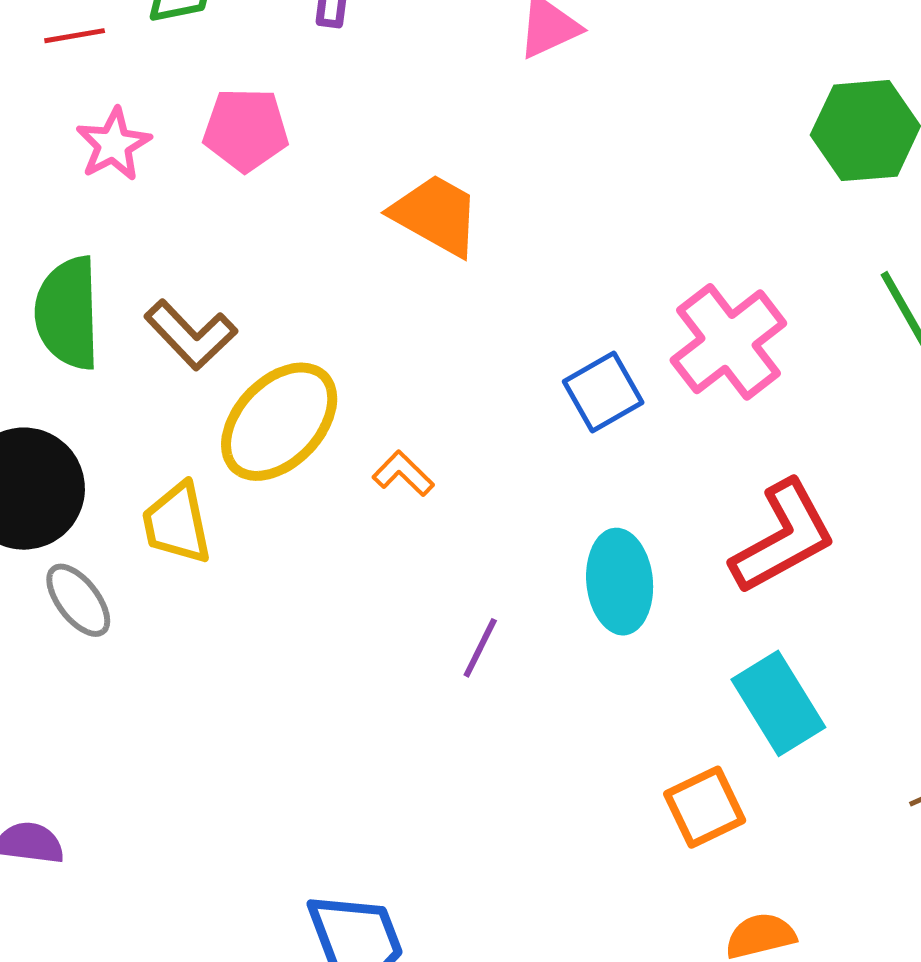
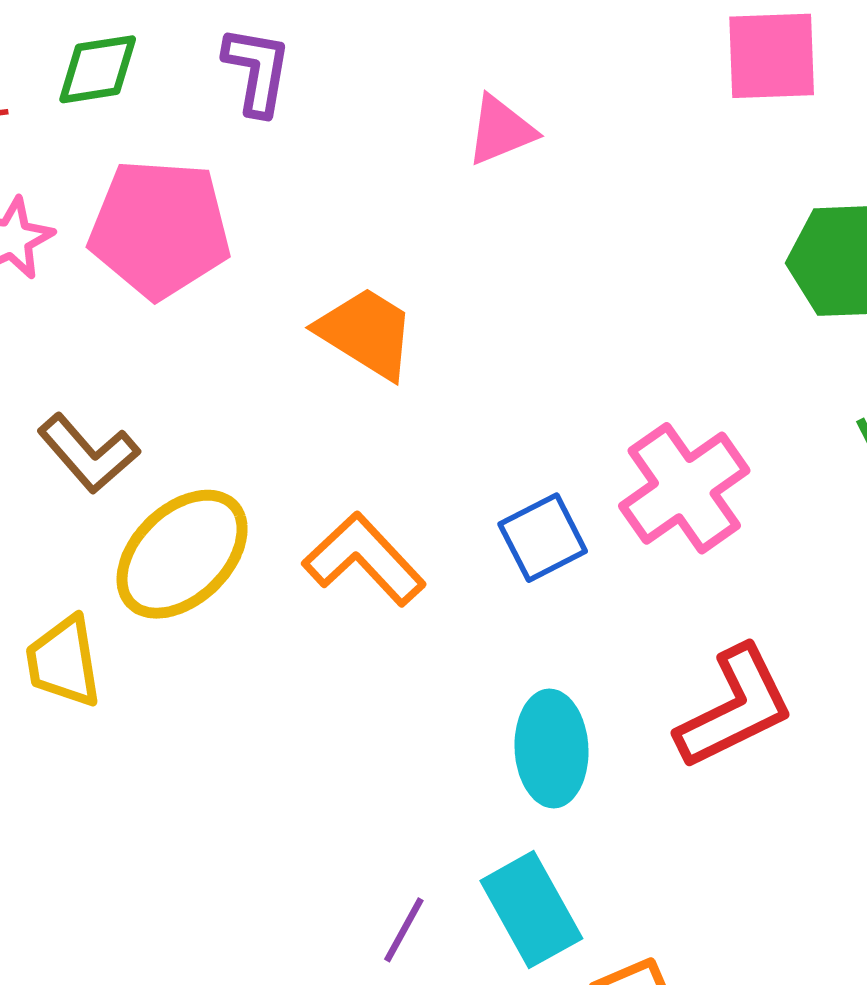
pink pentagon: (246, 130) -> (160, 229), size x1.5
orange L-shape: (403, 474) -> (364, 559), moved, size x1.8
purple line: (480, 648) -> (404, 930), moved
cyan rectangle: (778, 703) -> (531, 910), moved

